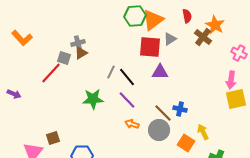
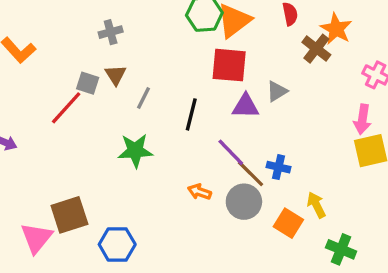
gray triangle: (170, 39) -> (277, 91), moved
gray cross: (78, 43) -> (111, 32), moved
brown triangle: (81, 53) -> (116, 75), turned -32
gray line: (111, 72) -> (144, 98), moved
black line: (127, 77) -> (191, 114), turned 54
purple line: (127, 100) -> (231, 152), moved
brown square: (53, 138) -> (69, 215), size x1.6

